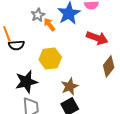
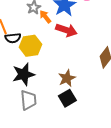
red arrow: (97, 38) -> (66, 30), moved
yellow hexagon: (50, 58) -> (30, 46), moved

